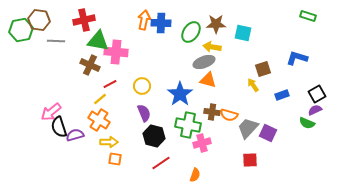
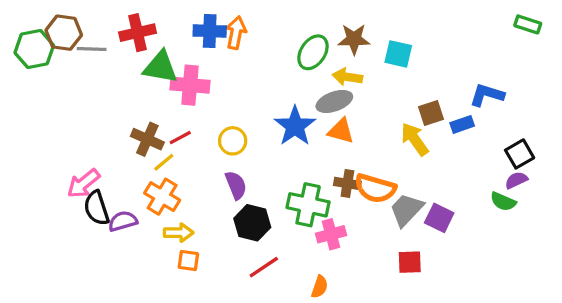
green rectangle: (308, 16) -> (528, 24), moved
blue cross: (161, 23) -> (210, 31), moved
gray line: (56, 41) -> (92, 49), moved
brown cross: (90, 65) -> (147, 139), moved
yellow arrow: (253, 85) -> (415, 139), size x1.5
blue star: (180, 94) -> (295, 126), moved
blue rectangle: (282, 95) -> (462, 124), moved
orange semicircle: (229, 115) -> (375, 188), size x1.4

